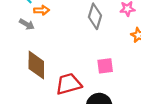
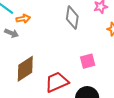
brown diamond: (36, 65) -> (25, 69), turned 64

